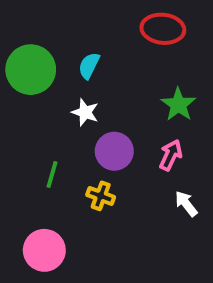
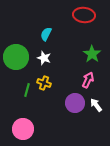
green circle: (31, 70) -> (16, 57), moved
purple circle: (114, 151) -> (75, 103), moved
yellow cross: (101, 196) -> (44, 83), moved

